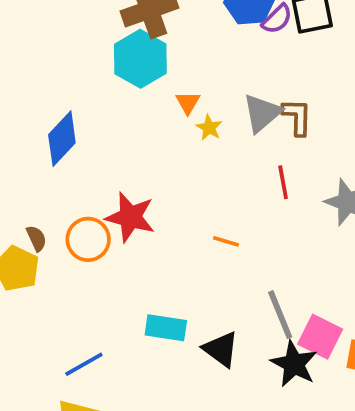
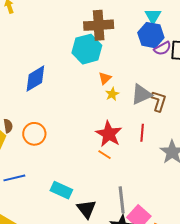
red star: (130, 217) -> (109, 134), moved
blue line: (84, 364) -> (14, 178), moved

